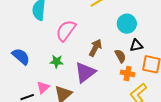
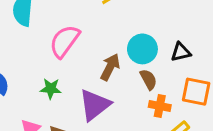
cyan circle: (127, 24) -> (142, 49), moved
black triangle: (136, 46) -> (181, 52), moved

